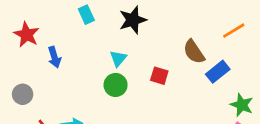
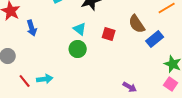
cyan triangle: (118, 58) -> (80, 29), turned -32
red square: (159, 76) -> (109, 34), moved

